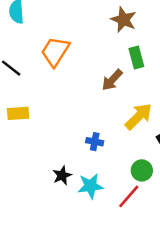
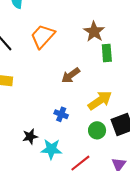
brown star: (123, 20) -> (94, 32), moved
brown arrow: (112, 80) -> (71, 75), moved
green circle: (142, 170) -> (97, 130), moved

